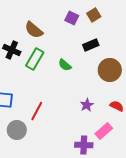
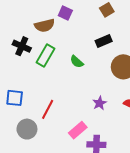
purple square: (72, 18) -> (65, 13), moved
brown semicircle: (34, 30) -> (45, 25), turned -54
pink rectangle: (104, 131) -> (78, 130), moved

